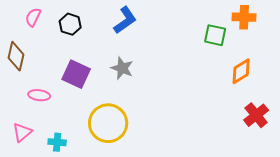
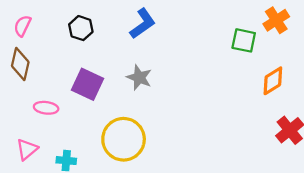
pink semicircle: (33, 17) -> (22, 26), moved
orange cross: (244, 17) -> (276, 20), turned -35

